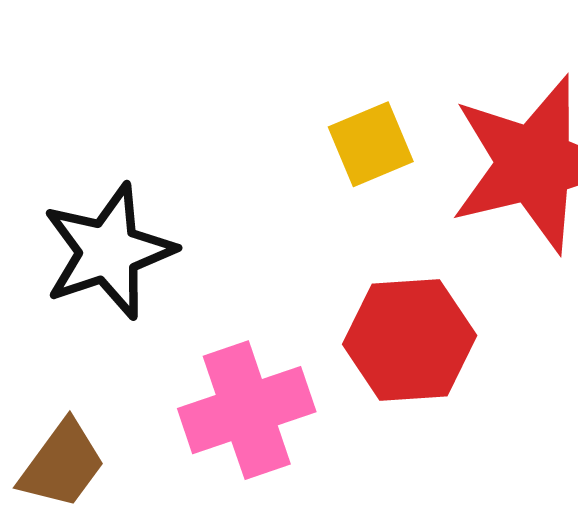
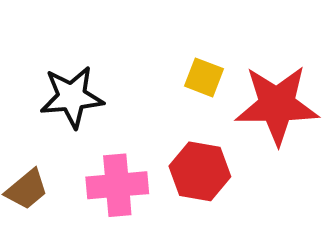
yellow square: (371, 144) -> (204, 77), turned 30

